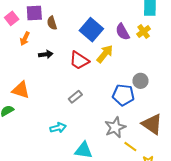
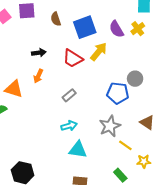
brown semicircle: (52, 23) -> (56, 19), moved
blue square: (91, 30) -> (85, 27), turned 30
orange arrow: (25, 39) -> (38, 76), moved
brown triangle: (152, 124) -> (147, 123), size x0.7
cyan arrow: (58, 128) -> (69, 126), moved

